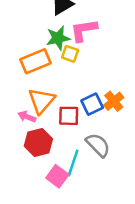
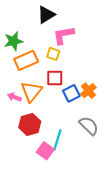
green star: (58, 38) -> (14, 41), moved
red square: (69, 116) -> (55, 78), moved
pink arrow: (27, 117) -> (14, 97), moved
gray semicircle: (98, 145) -> (89, 126), moved

